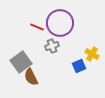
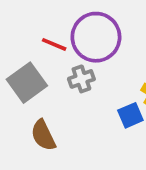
gray square: (21, 62) -> (27, 83), moved

